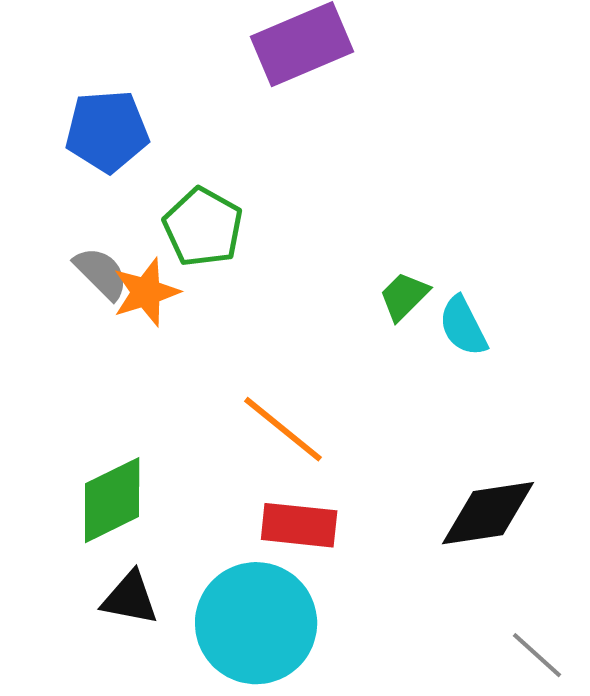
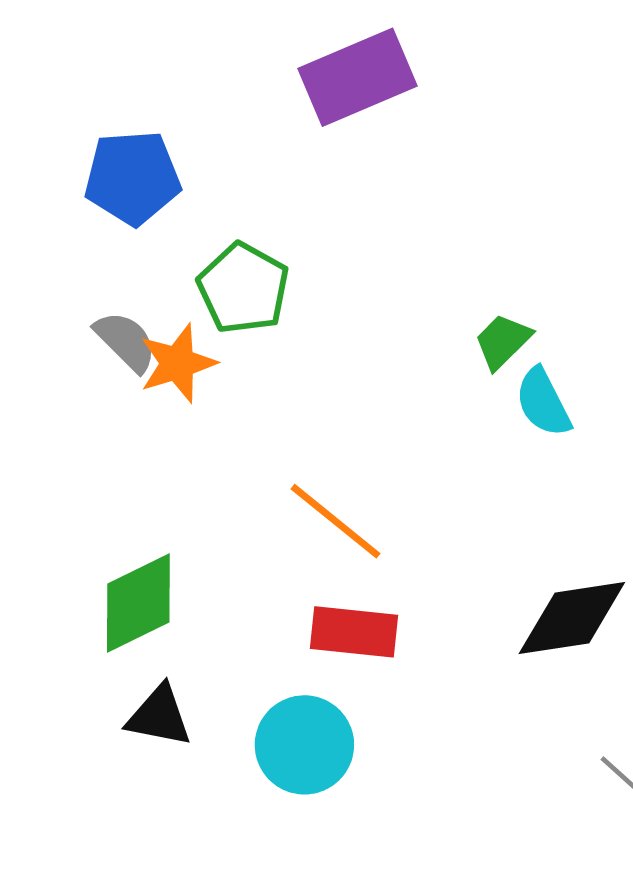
green trapezoid: (404, 296) -> (503, 341), moved
cyan circle: (256, 623) -> (304, 745), size x0.7

